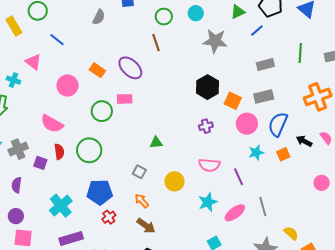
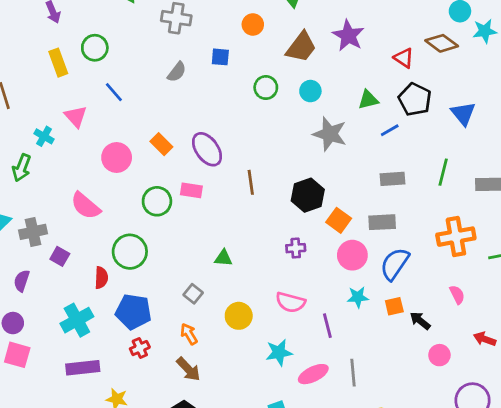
brown line: (156, 43) -> (251, 182), moved
black arrow: (304, 141) -> (420, 321), moved
red semicircle: (59, 152) -> (101, 278), moved

